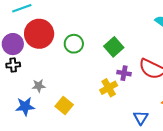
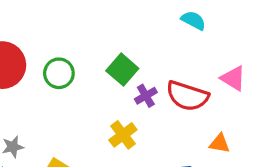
purple cross: (124, 73) -> (146, 96), moved, turned -32

